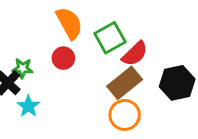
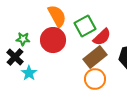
red circle: (63, 58) -> (53, 40), size x1.6
green star: (23, 68) -> (23, 39), moved

